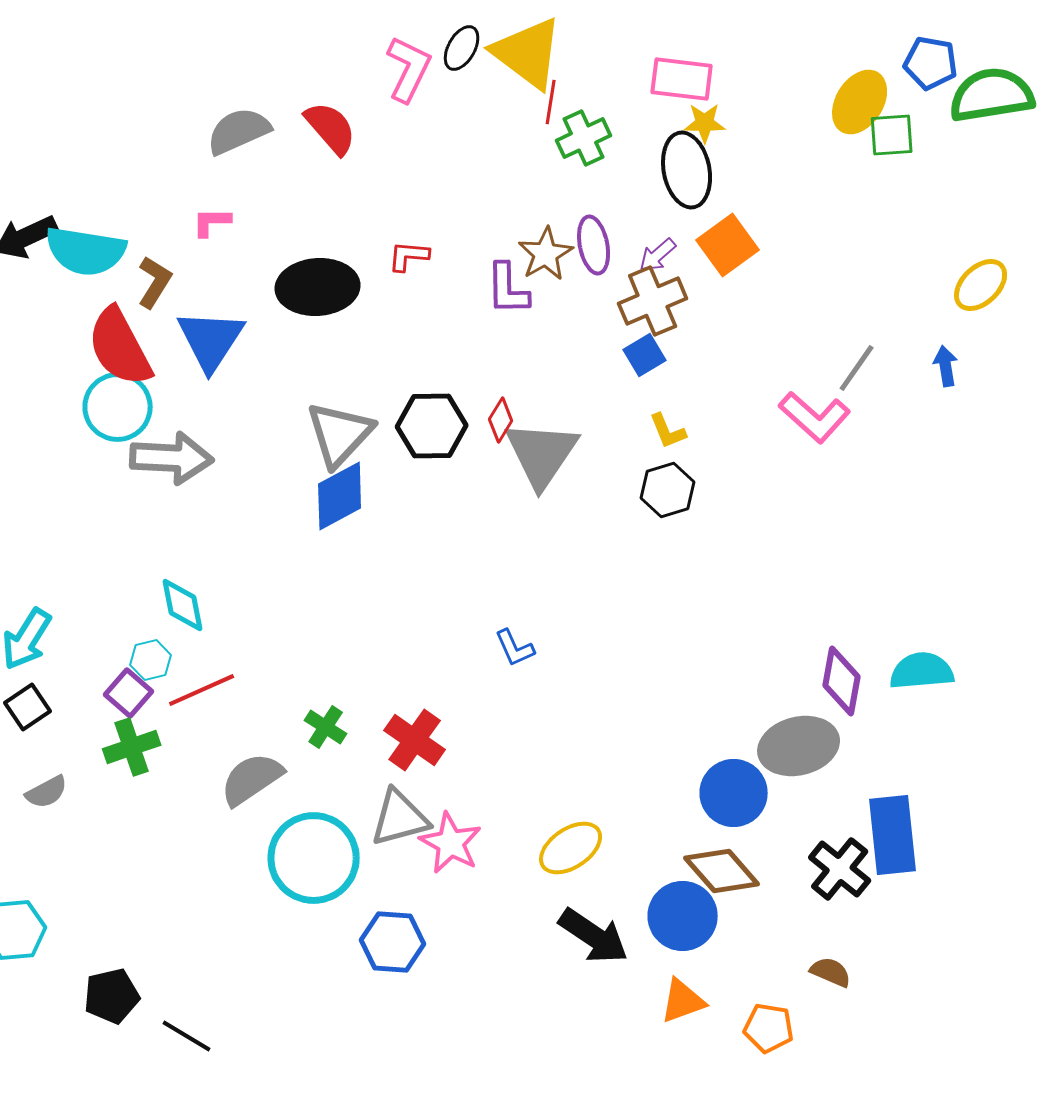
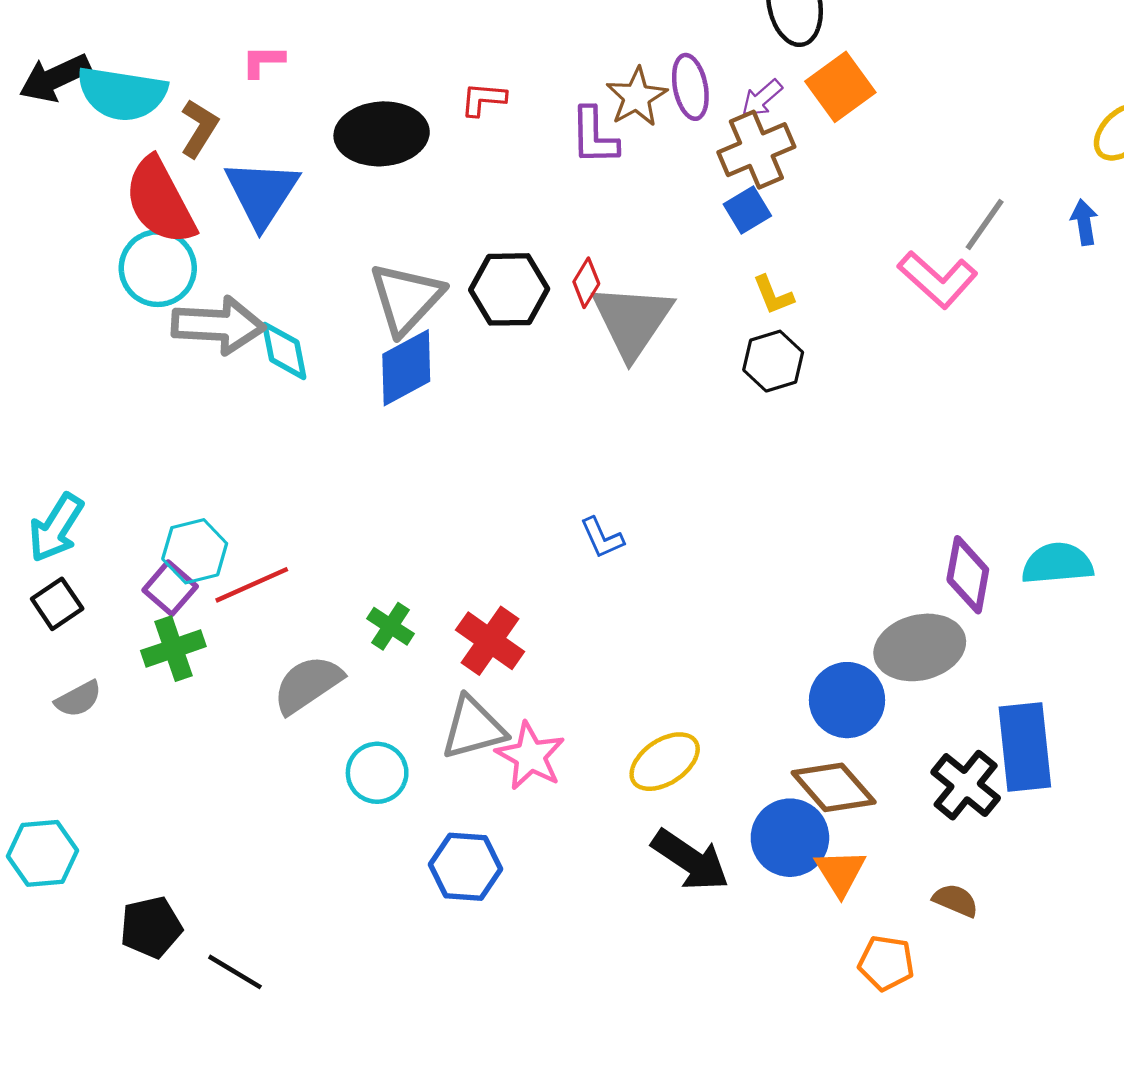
cyan diamond: (183, 605) -> (284, 351), moved
cyan hexagon: (151, 660) -> (195, 551), size x1.4
cyan circle: (314, 858) -> (377, 773), size x0.6
orange triangle: (683, 1001) -> (840, 872), moved, turned -42

